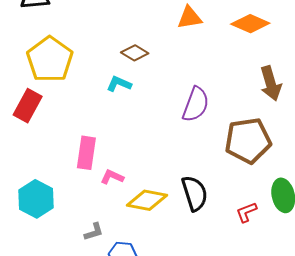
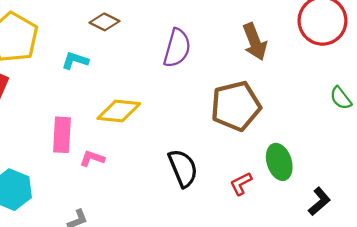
cyan L-shape: (119, 84) -> (75, 60), moved
purple semicircle: (196, 104) -> (177, 48), moved
yellow diamond: (147, 200) -> (119, 111), moved

